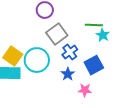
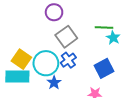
blue cross: (70, 52) -> (68, 60), moved
blue star: (68, 74) -> (54, 83), moved

